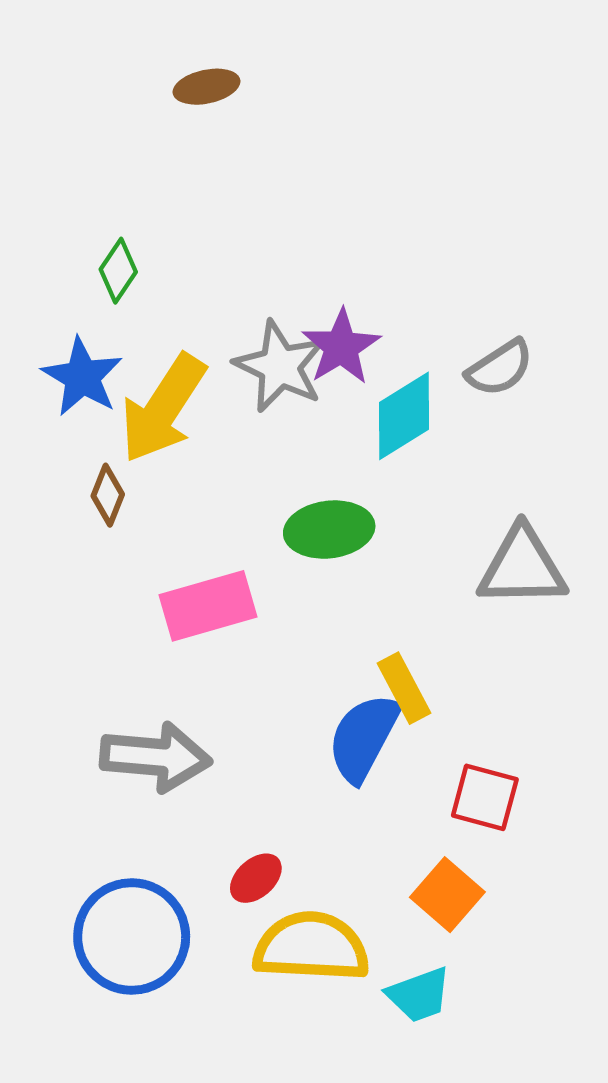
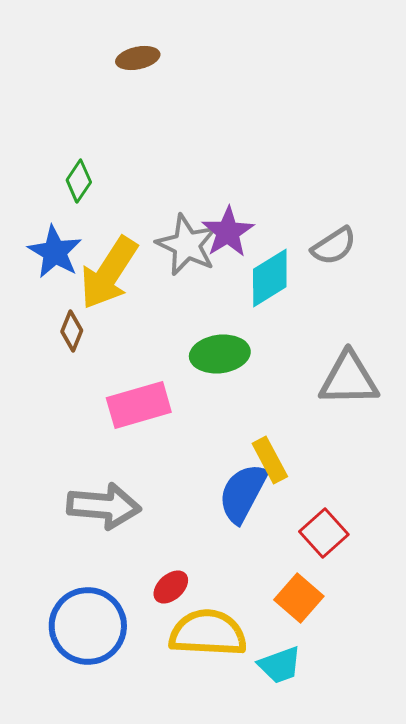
red square: (485, 797) -> (324, 533), turned 33

